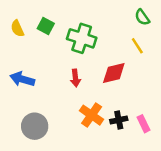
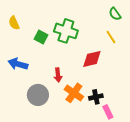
green square: (46, 26) -> (41, 37), moved
red arrow: (75, 78) -> (58, 75), moved
pink rectangle: (143, 124) -> (108, 112), moved
gray circle: (35, 126) -> (38, 95), moved

